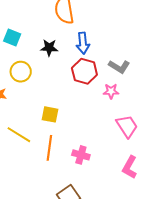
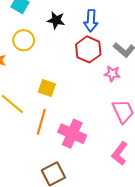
pink cross: (81, 155) -> (72, 134), size x1.5

